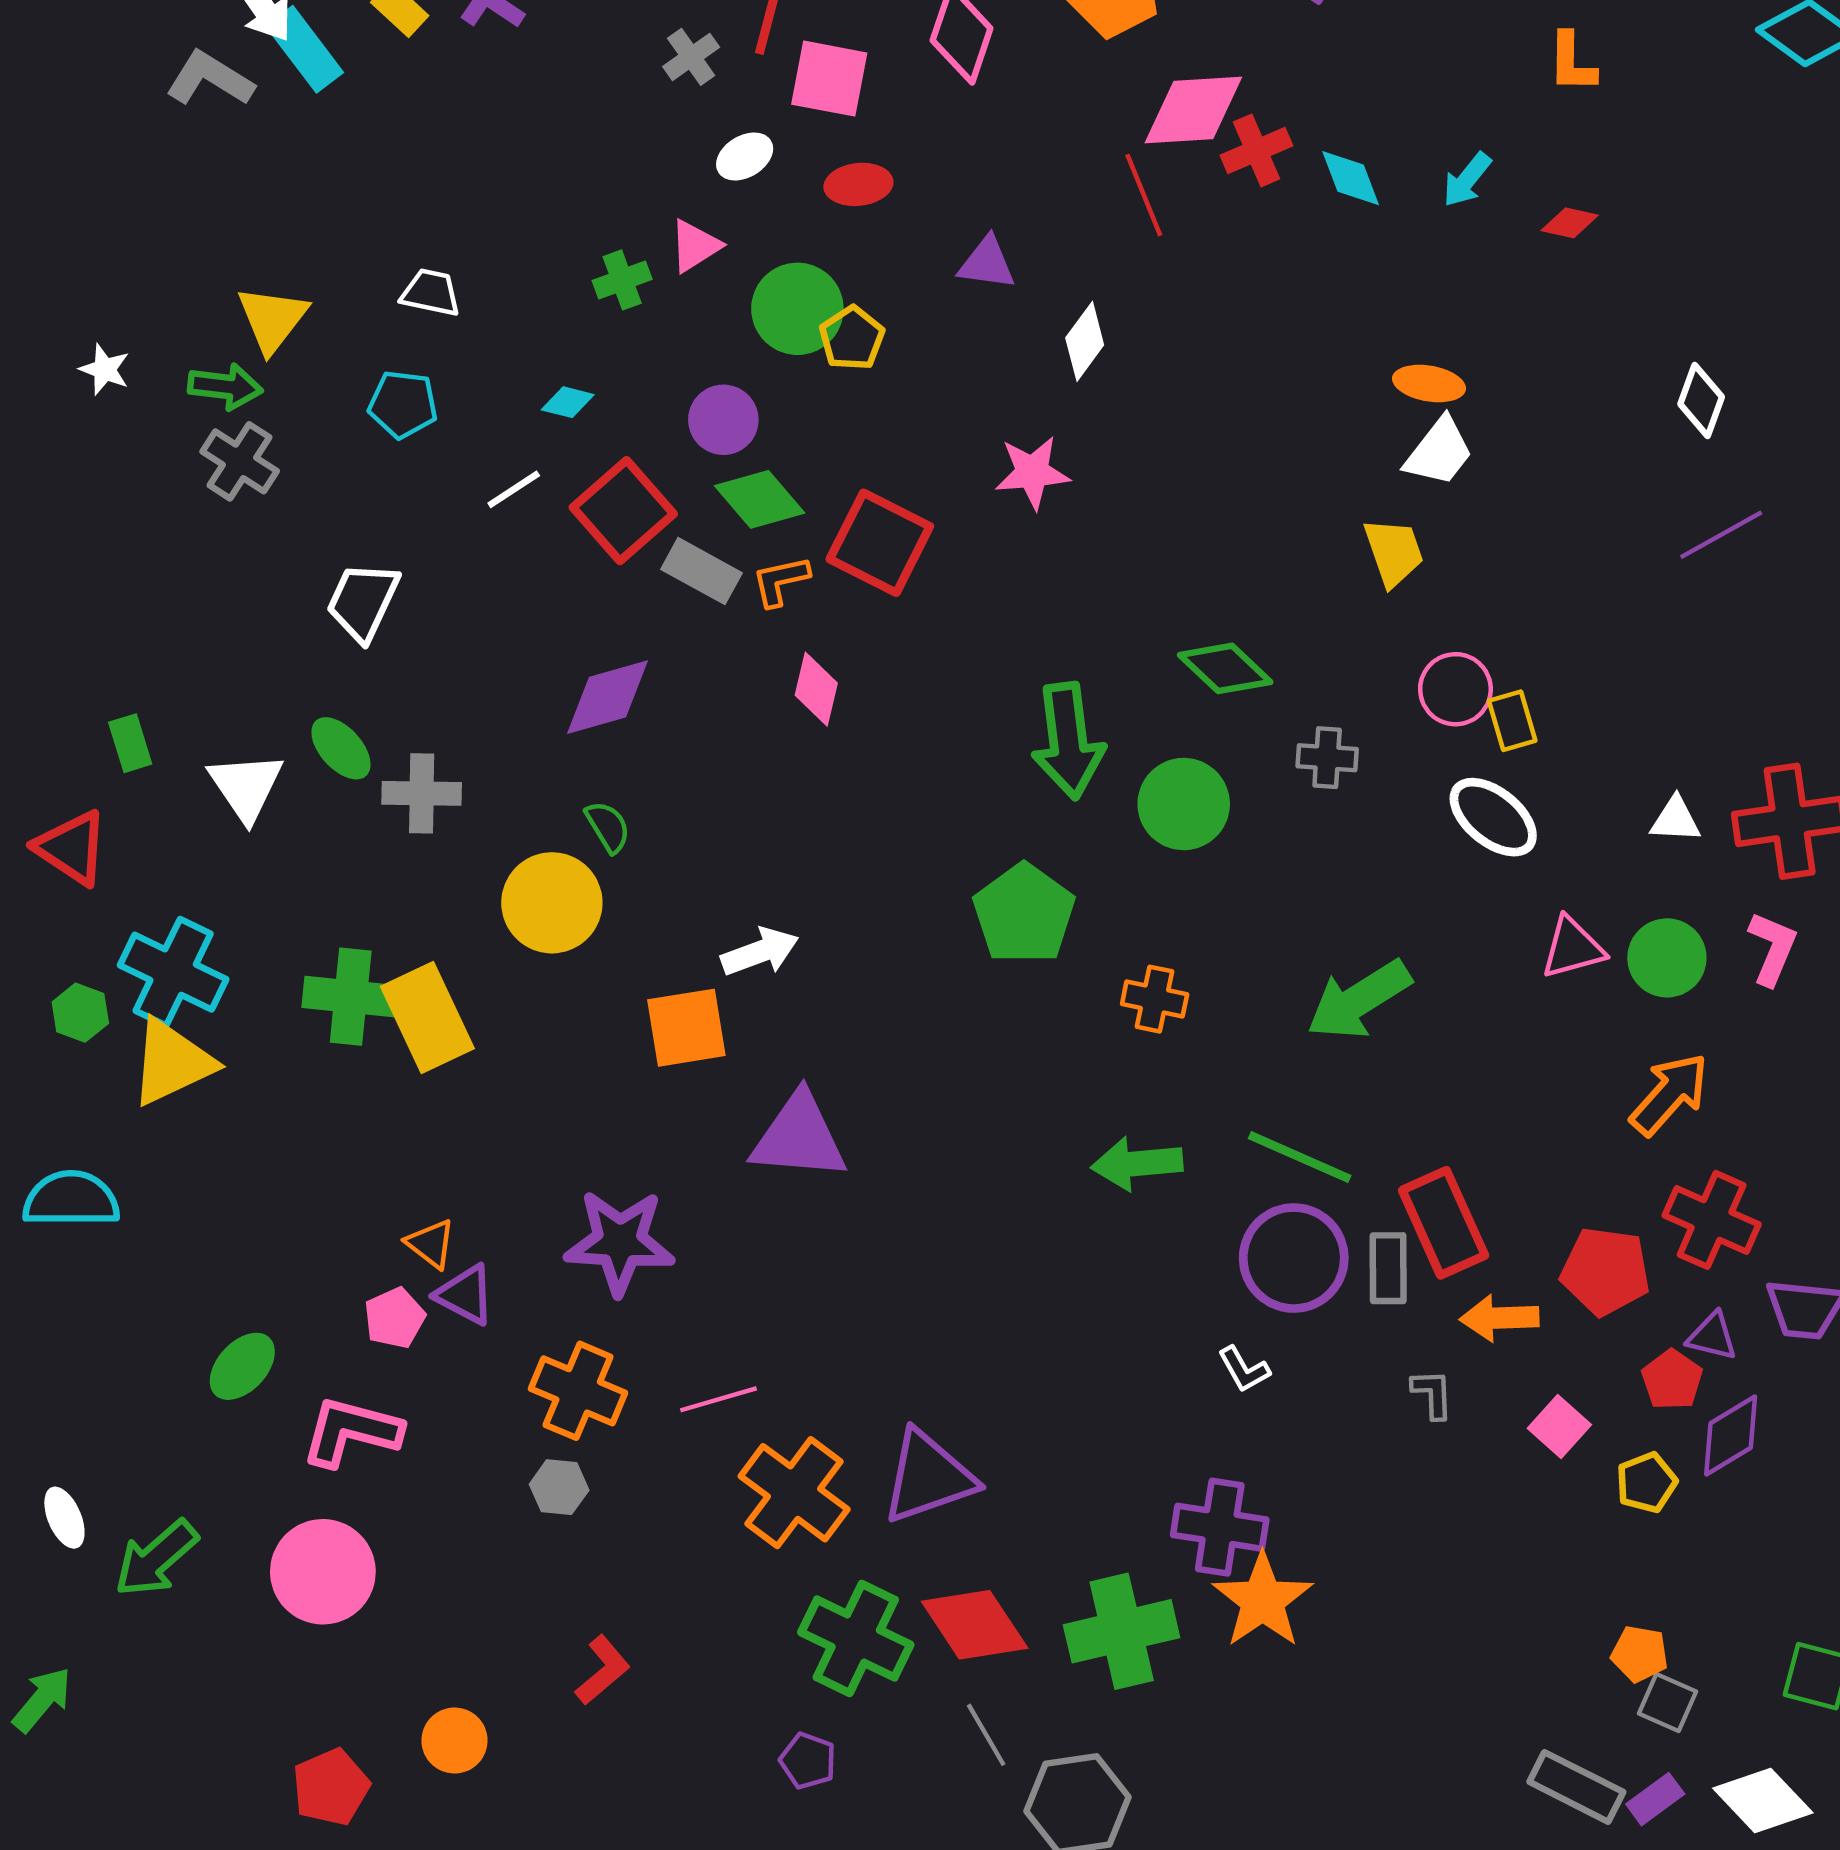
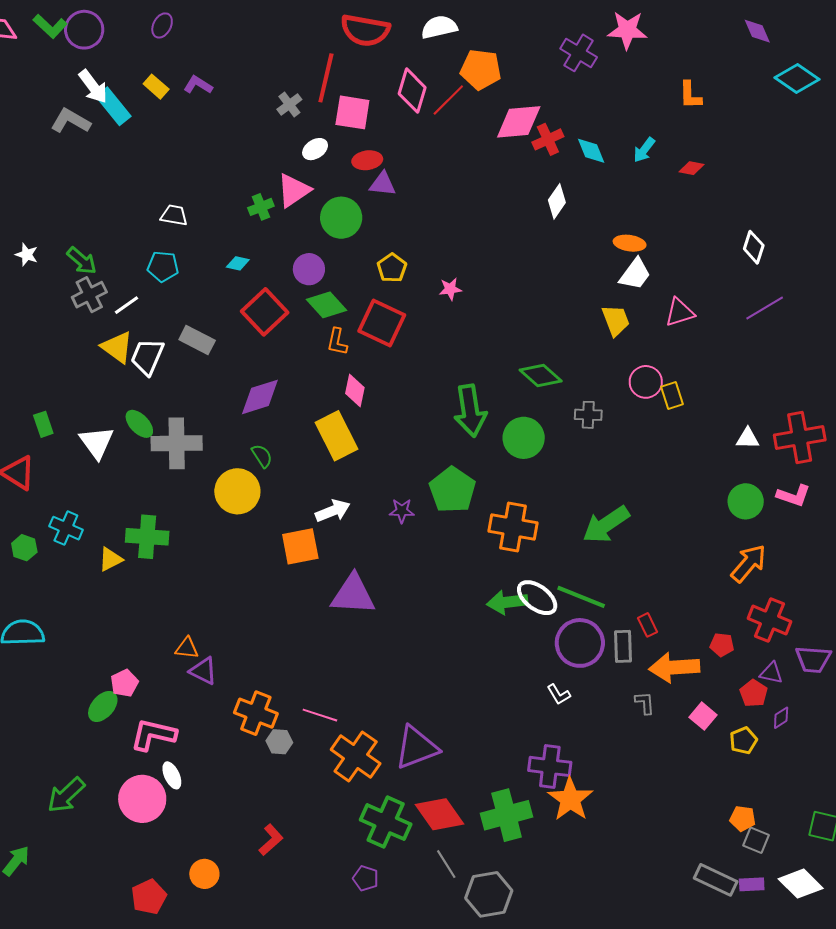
red line: (1144, 195) -> (448, 100), moved, turned 69
pink triangle: (695, 246) -> (294, 190), size x1.4
purple triangle: (987, 263) -> (383, 184), moved
yellow triangle: (272, 319) -> (117, 347), moved, turned -30
yellow pentagon: (852, 338) -> (392, 268), moved
white diamond: (1085, 341) -> (557, 201), moved
green arrow: (225, 386) -> (82, 261), turned 36
gray cross: (240, 461) -> (89, 295), turned 32
pink star: (1032, 472) -> (450, 289), size x0.7
white line: (514, 489) -> (126, 305), moved
gray rectangle: (701, 571) -> (197, 340), moved
orange L-shape: (780, 581) -> (337, 342), turned -64
gray cross: (422, 793) -> (177, 443), size x1.4
white ellipse: (1493, 817) -> (537, 598), moved
pink triangle: (1573, 948) -> (680, 312), moved
pink L-shape: (1773, 948) -> (794, 496), turned 88
cyan cross: (173, 972) -> (66, 528), size x0.7
orange cross: (1155, 999) -> (513, 527), size x1.6
yellow rectangle: (427, 1017) -> (337, 436), moved
yellow triangle: (172, 1062) -> (110, 559), moved, size x0.6
red rectangle: (1444, 1223) -> (648, 625), size x0.5
purple star: (620, 1242) -> (402, 511), moved, size x0.5
orange triangle: (431, 1244) -> (187, 648), turned -30
red pentagon: (1605, 1271) -> (722, 645), size x0.6
pink pentagon: (395, 1318) -> (124, 683), moved
orange arrow: (1499, 1318) -> (674, 667), size x1.4
pink line: (718, 1399) -> (320, 715), turned 36
purple diamond: (1731, 1435) -> (781, 718), size x0.6
gray hexagon: (559, 1487) -> (279, 742), moved
white ellipse: (64, 1518) -> (172, 775), moved
purple rectangle: (1655, 1799) -> (752, 884), turned 35

